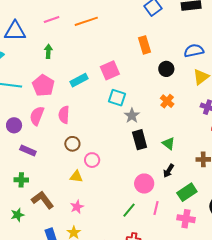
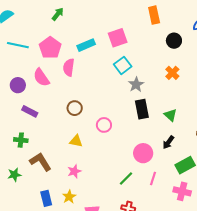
green arrow: (48, 51) -> (58, 14), turned 32
cyan square: (117, 98) -> (123, 65), turned 30
pink semicircle: (64, 115) -> (69, 67), moved
pink semicircle: (37, 116) -> (41, 77), turned -60
pink circle: (92, 160) -> (104, 125), moved

